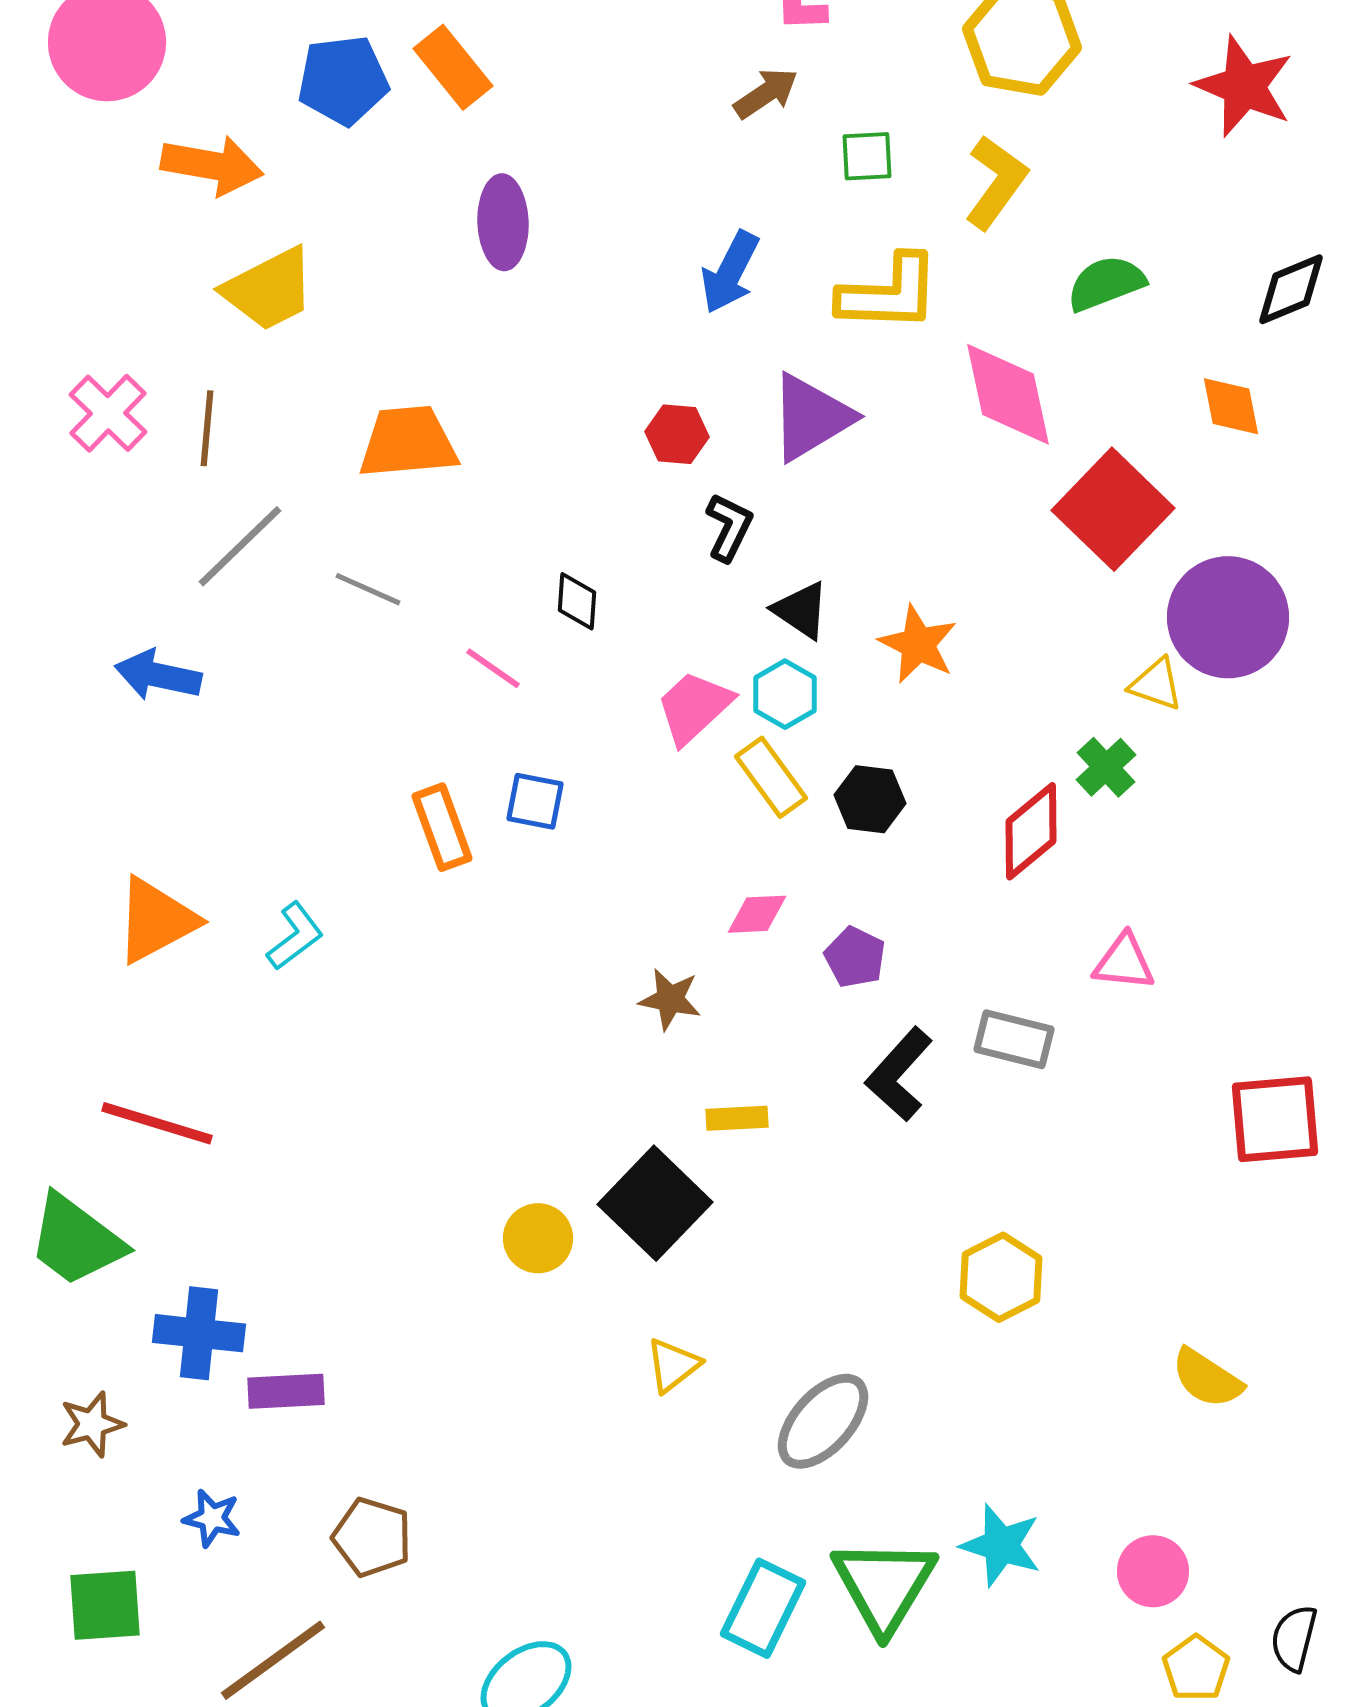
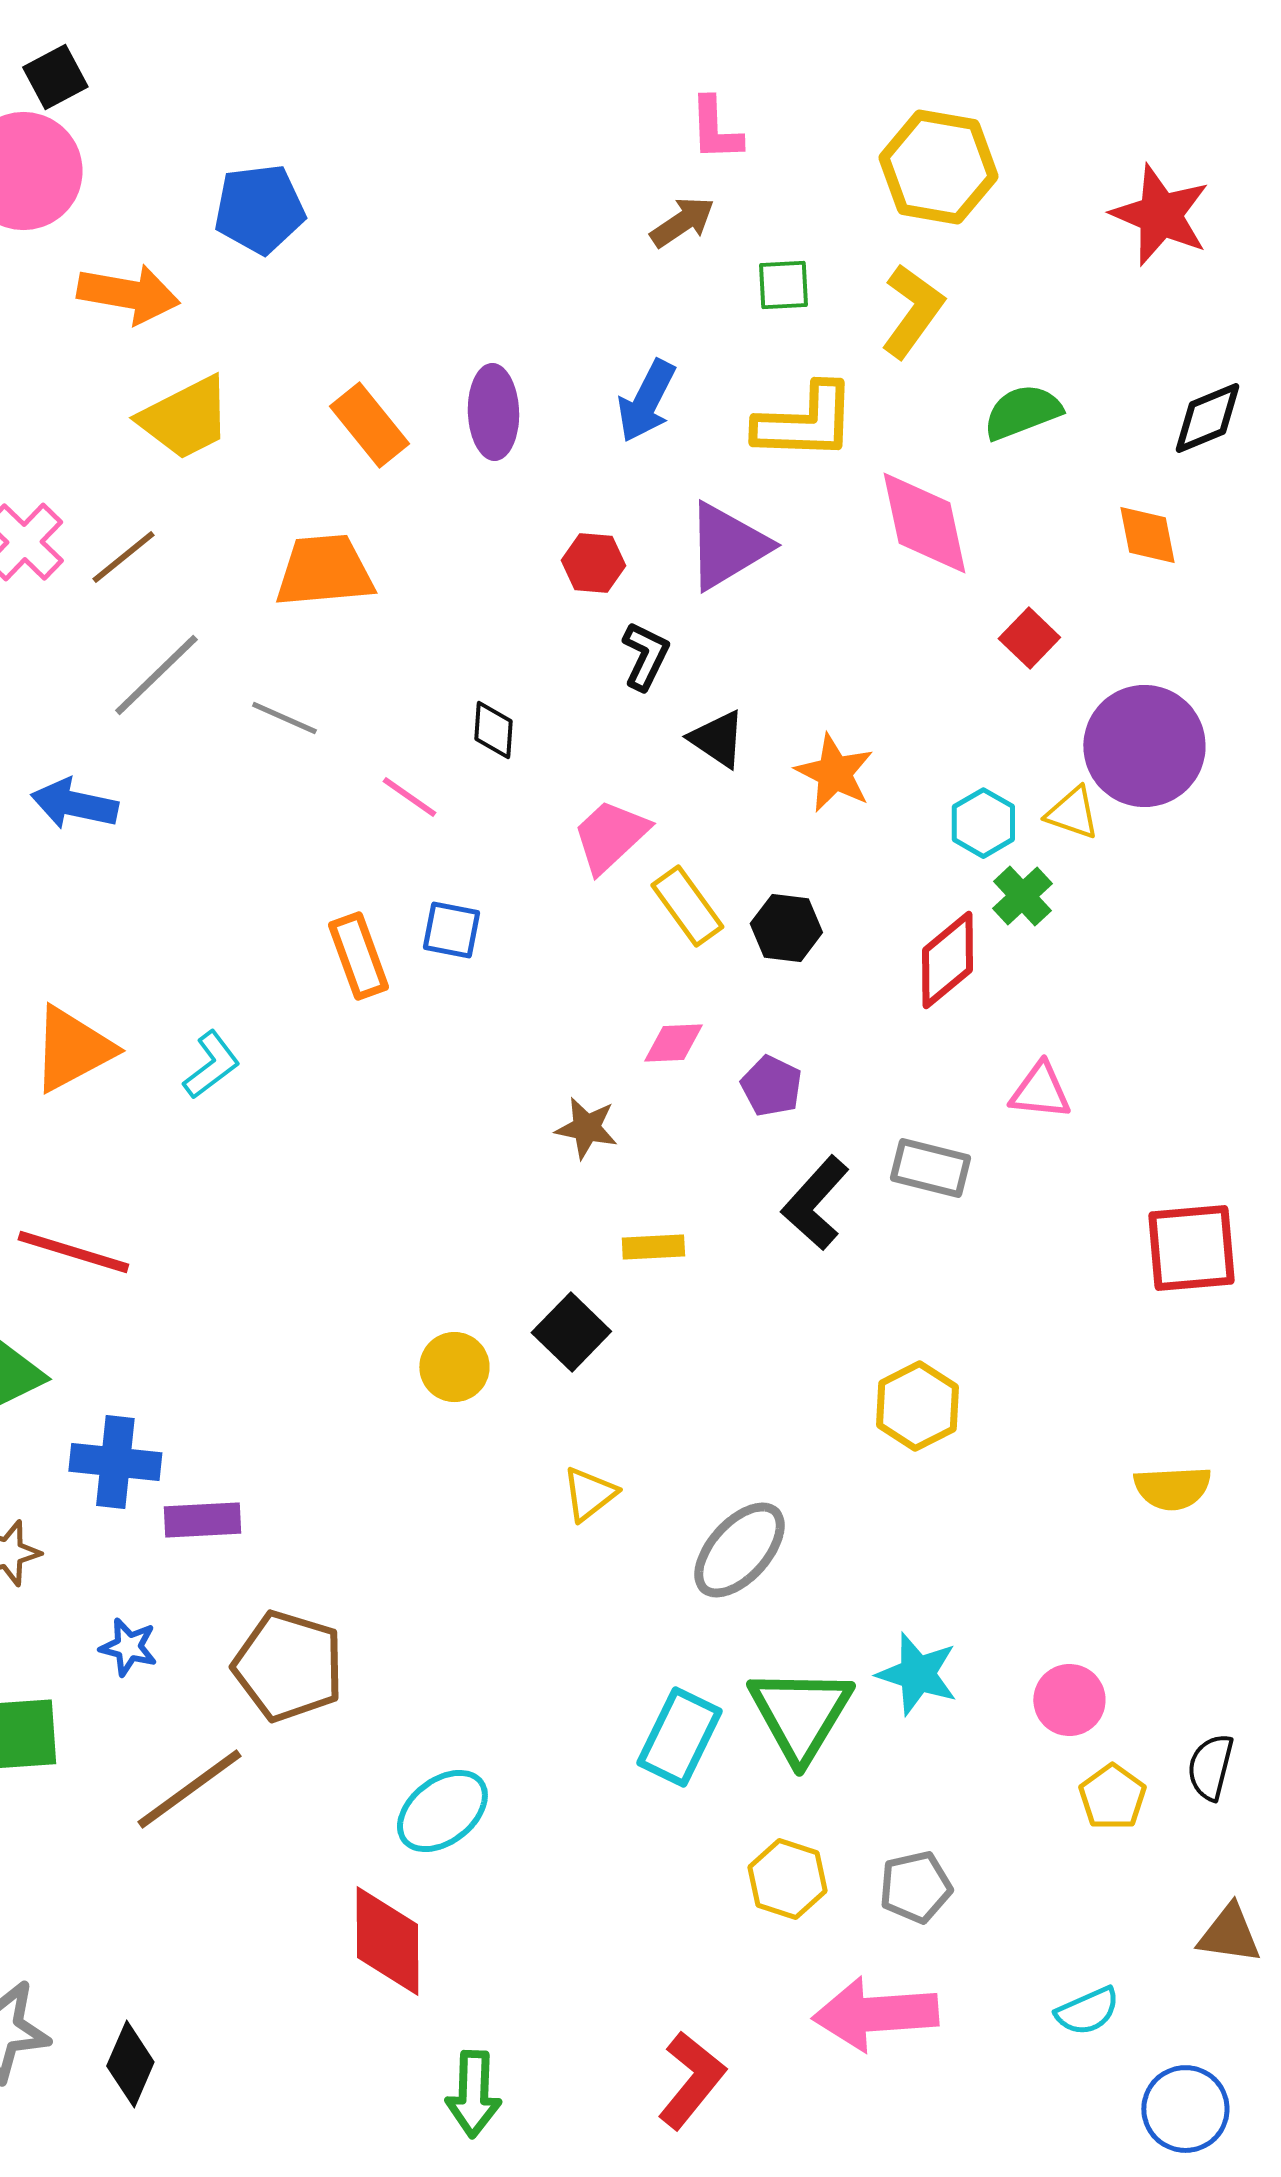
orange rectangle: (453, 67) -> (369, 425), moved
purple ellipse: (503, 222) -> (493, 412), moved
brown line: (207, 428) -> (123, 557), turned 46
red square: (1113, 509) -> (1029, 638), size x0.5
cyan hexagon: (785, 694) -> (983, 823), moved
black square: (655, 1203) -> (571, 1332), size x0.7
yellow semicircle: (1207, 1378) -> (1172, 1488), moved, turned -36
brown pentagon: (372, 1537) -> (288, 1666), size x1.4

